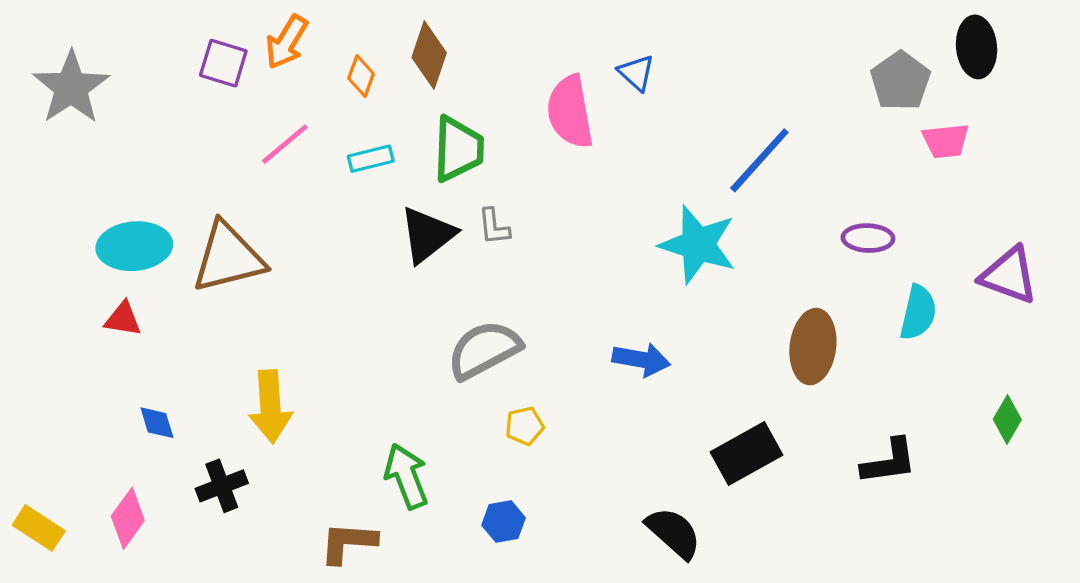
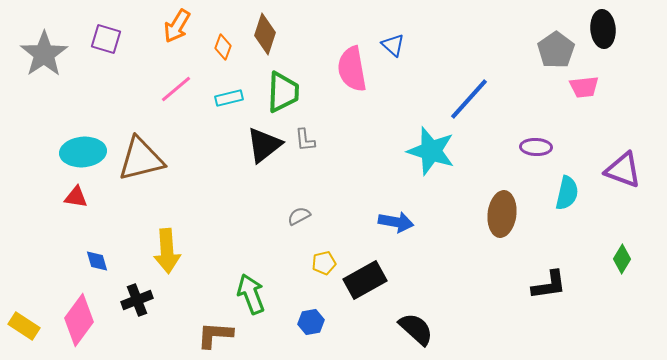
purple square: (223, 63) -> (106, 39), moved
gray semicircle: (484, 350) -> (299, 216), size x0.5
black rectangle: (747, 453) -> (365, 280), moved
pink diamond: (128, 518) -> (79, 320), size x1.4

